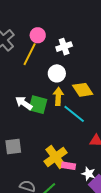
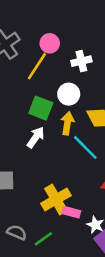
white arrow: (24, 103) -> (36, 137), moved, turned 84
green square: (38, 105) -> (41, 108), moved

